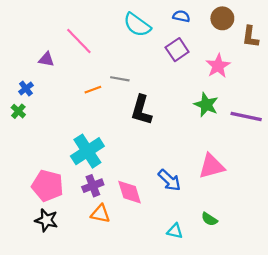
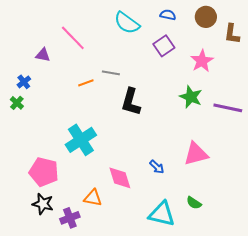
blue arrow: (169, 180) -> (157, 167), size x0.7
purple cross: (93, 186) -> (70, 218), moved
cyan triangle: (175, 231) -> (162, 214), size x1.8

